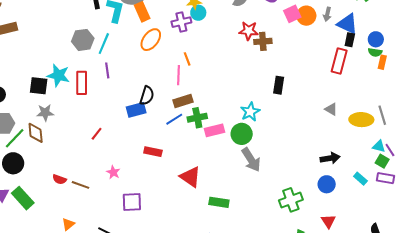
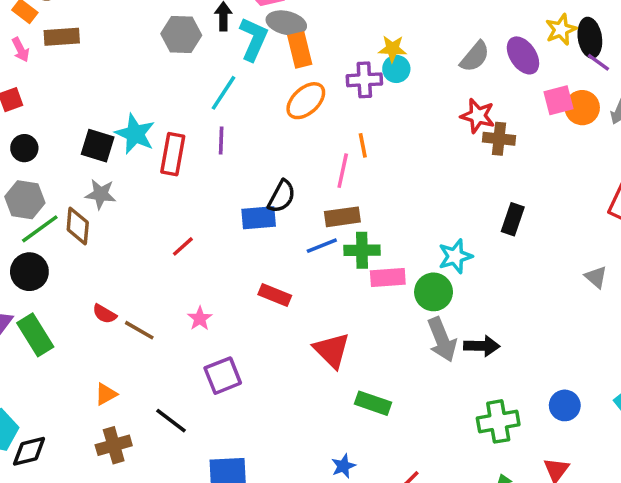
gray hexagon: (83, 40) -> (181, 35), moved
black arrow: (330, 158) -> (482, 346), moved
purple square: (132, 202) -> (223, 376), turned -30

